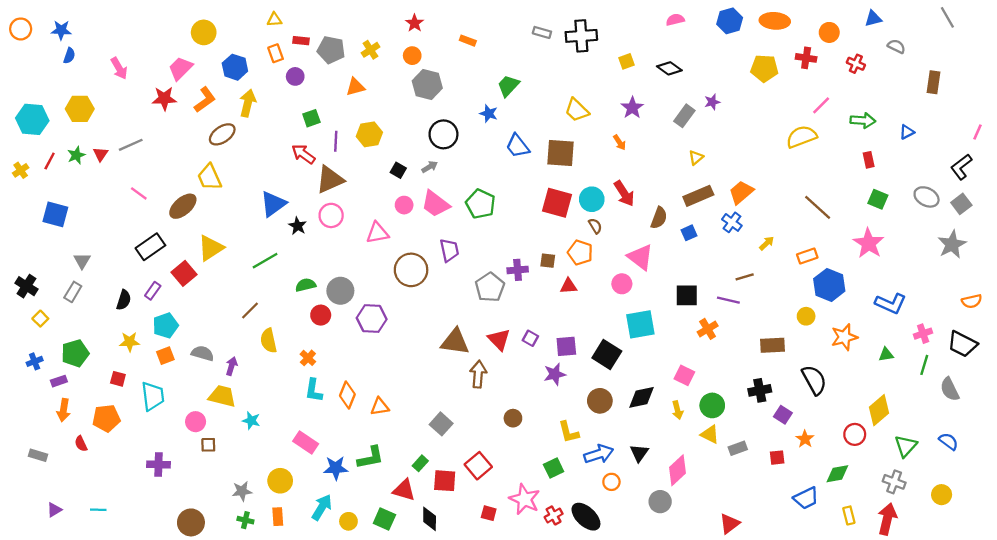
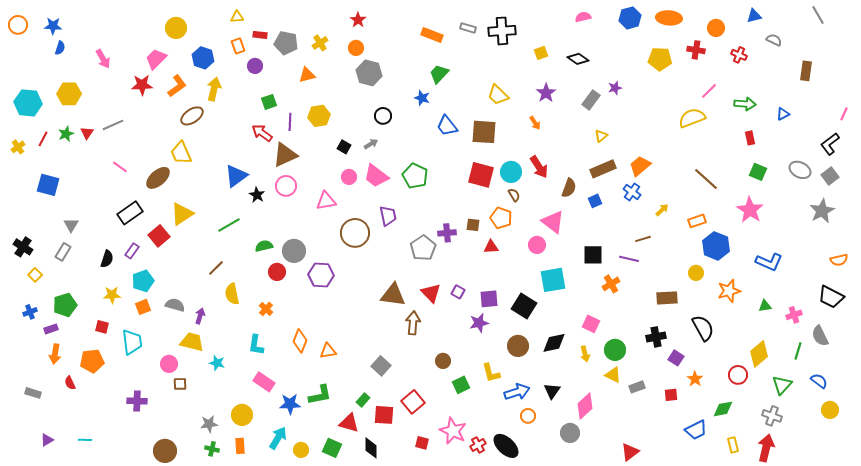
orange rectangle: (468, 41) -> (432, 35), moved, size x1.5
black circle: (443, 134) -> (383, 116), size x0.7
pink cross: (923, 334) -> (794, 315), moved
green line: (924, 365) -> (798, 351), moved
cyan L-shape: (314, 390) -> (256, 345), moved
green square: (554, 468) -> (461, 385), moved
yellow circle: (942, 495) -> (830, 410), moved

